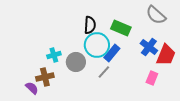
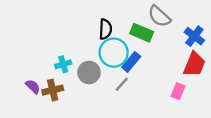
gray semicircle: (156, 15) -> (159, 16), moved
blue cross: (149, 47) -> (194, 36), moved
purple semicircle: (32, 88) -> (33, 87), moved

